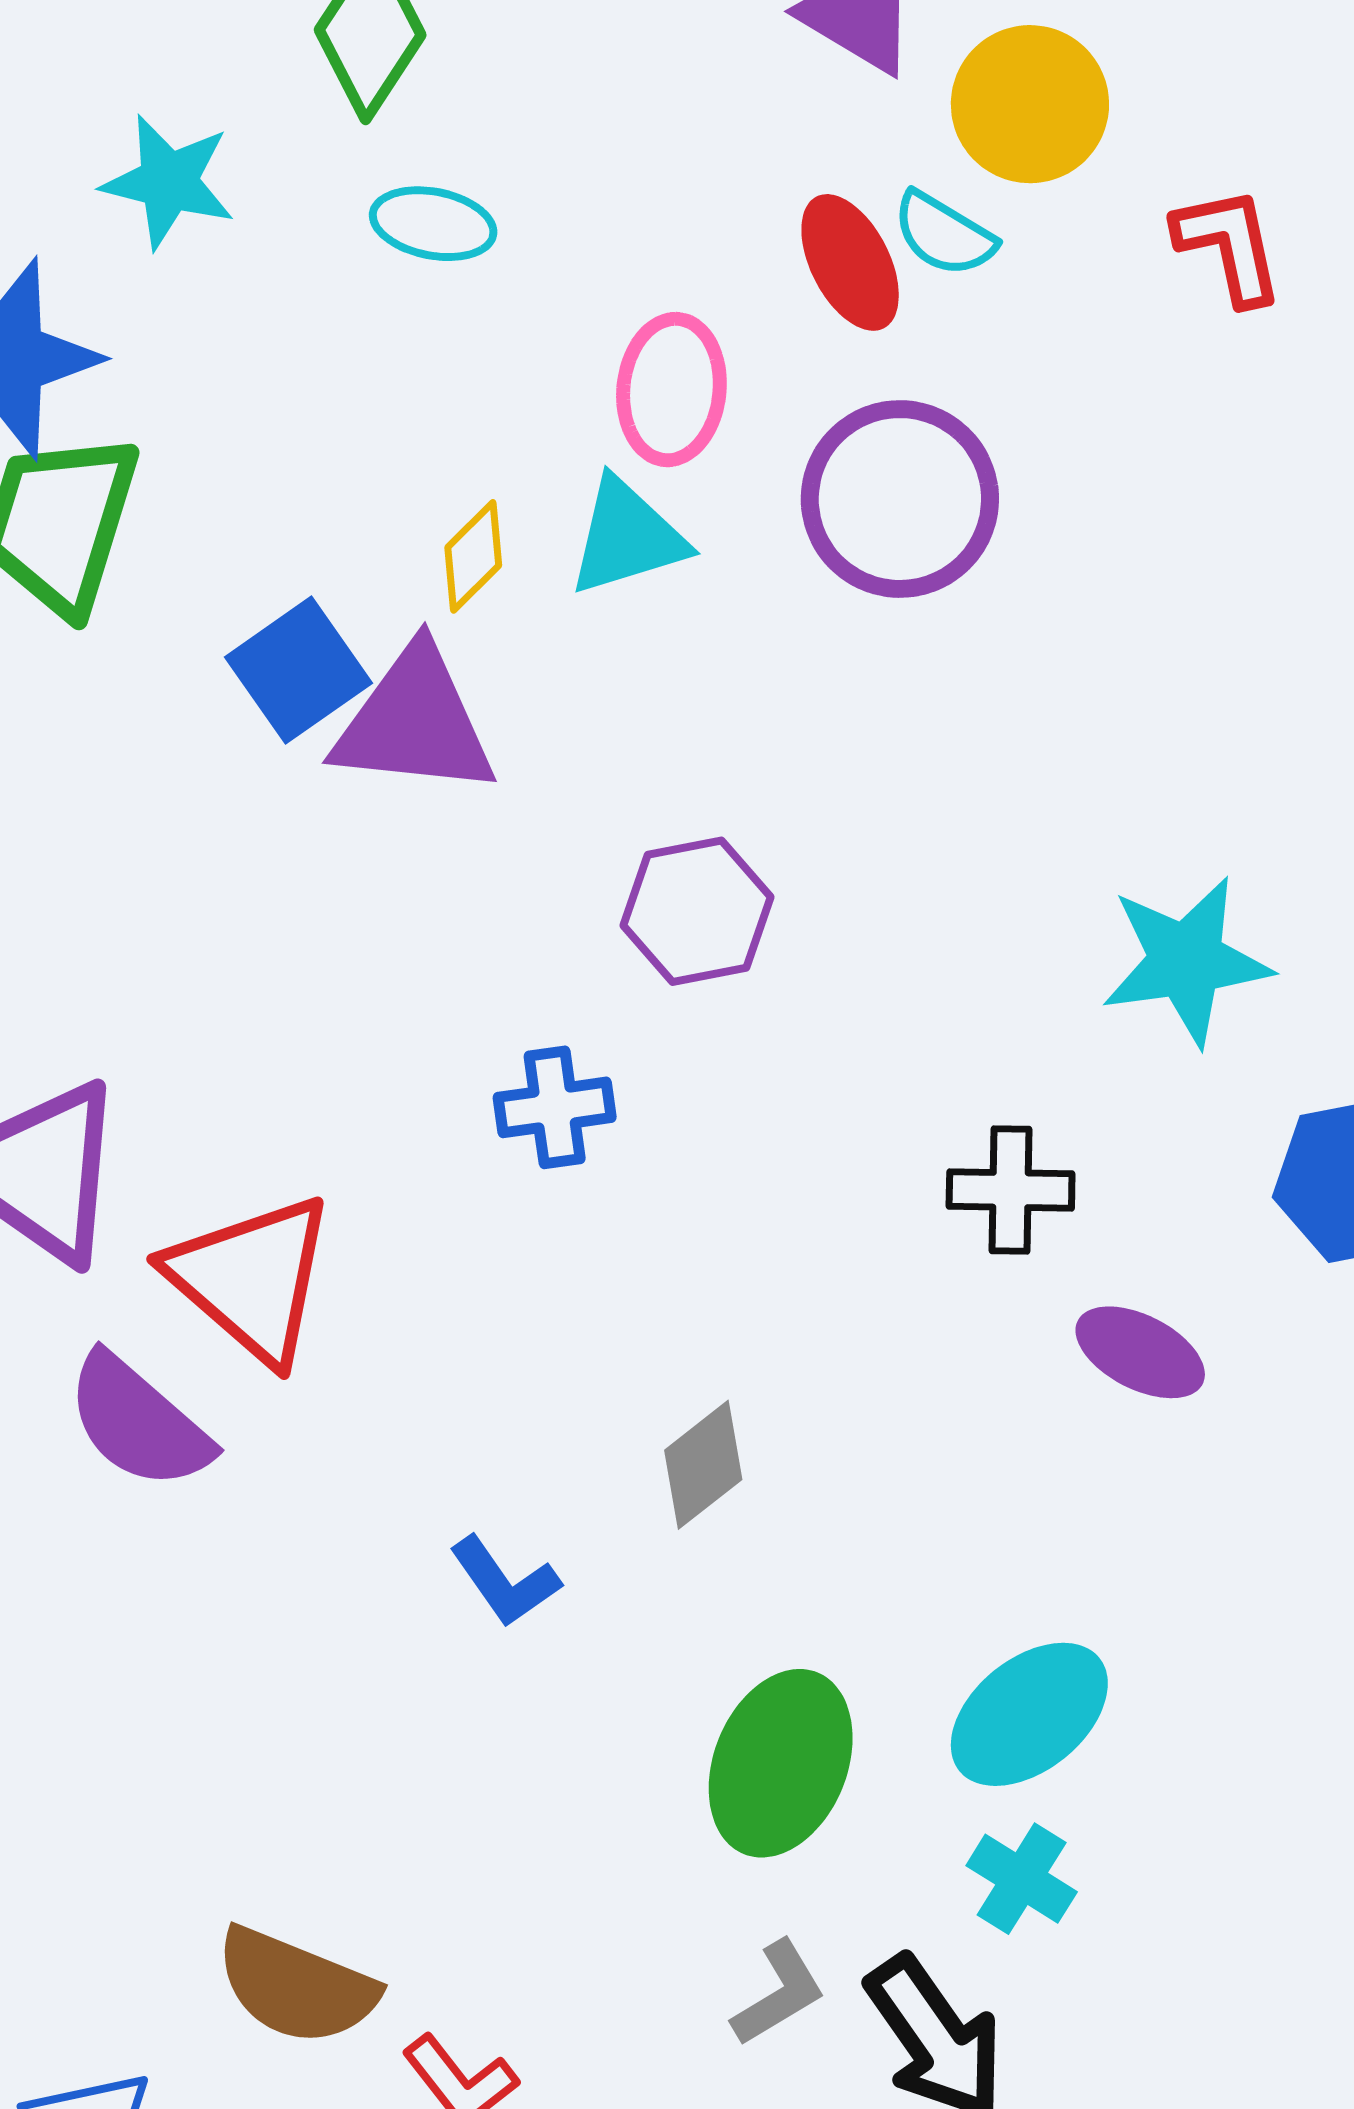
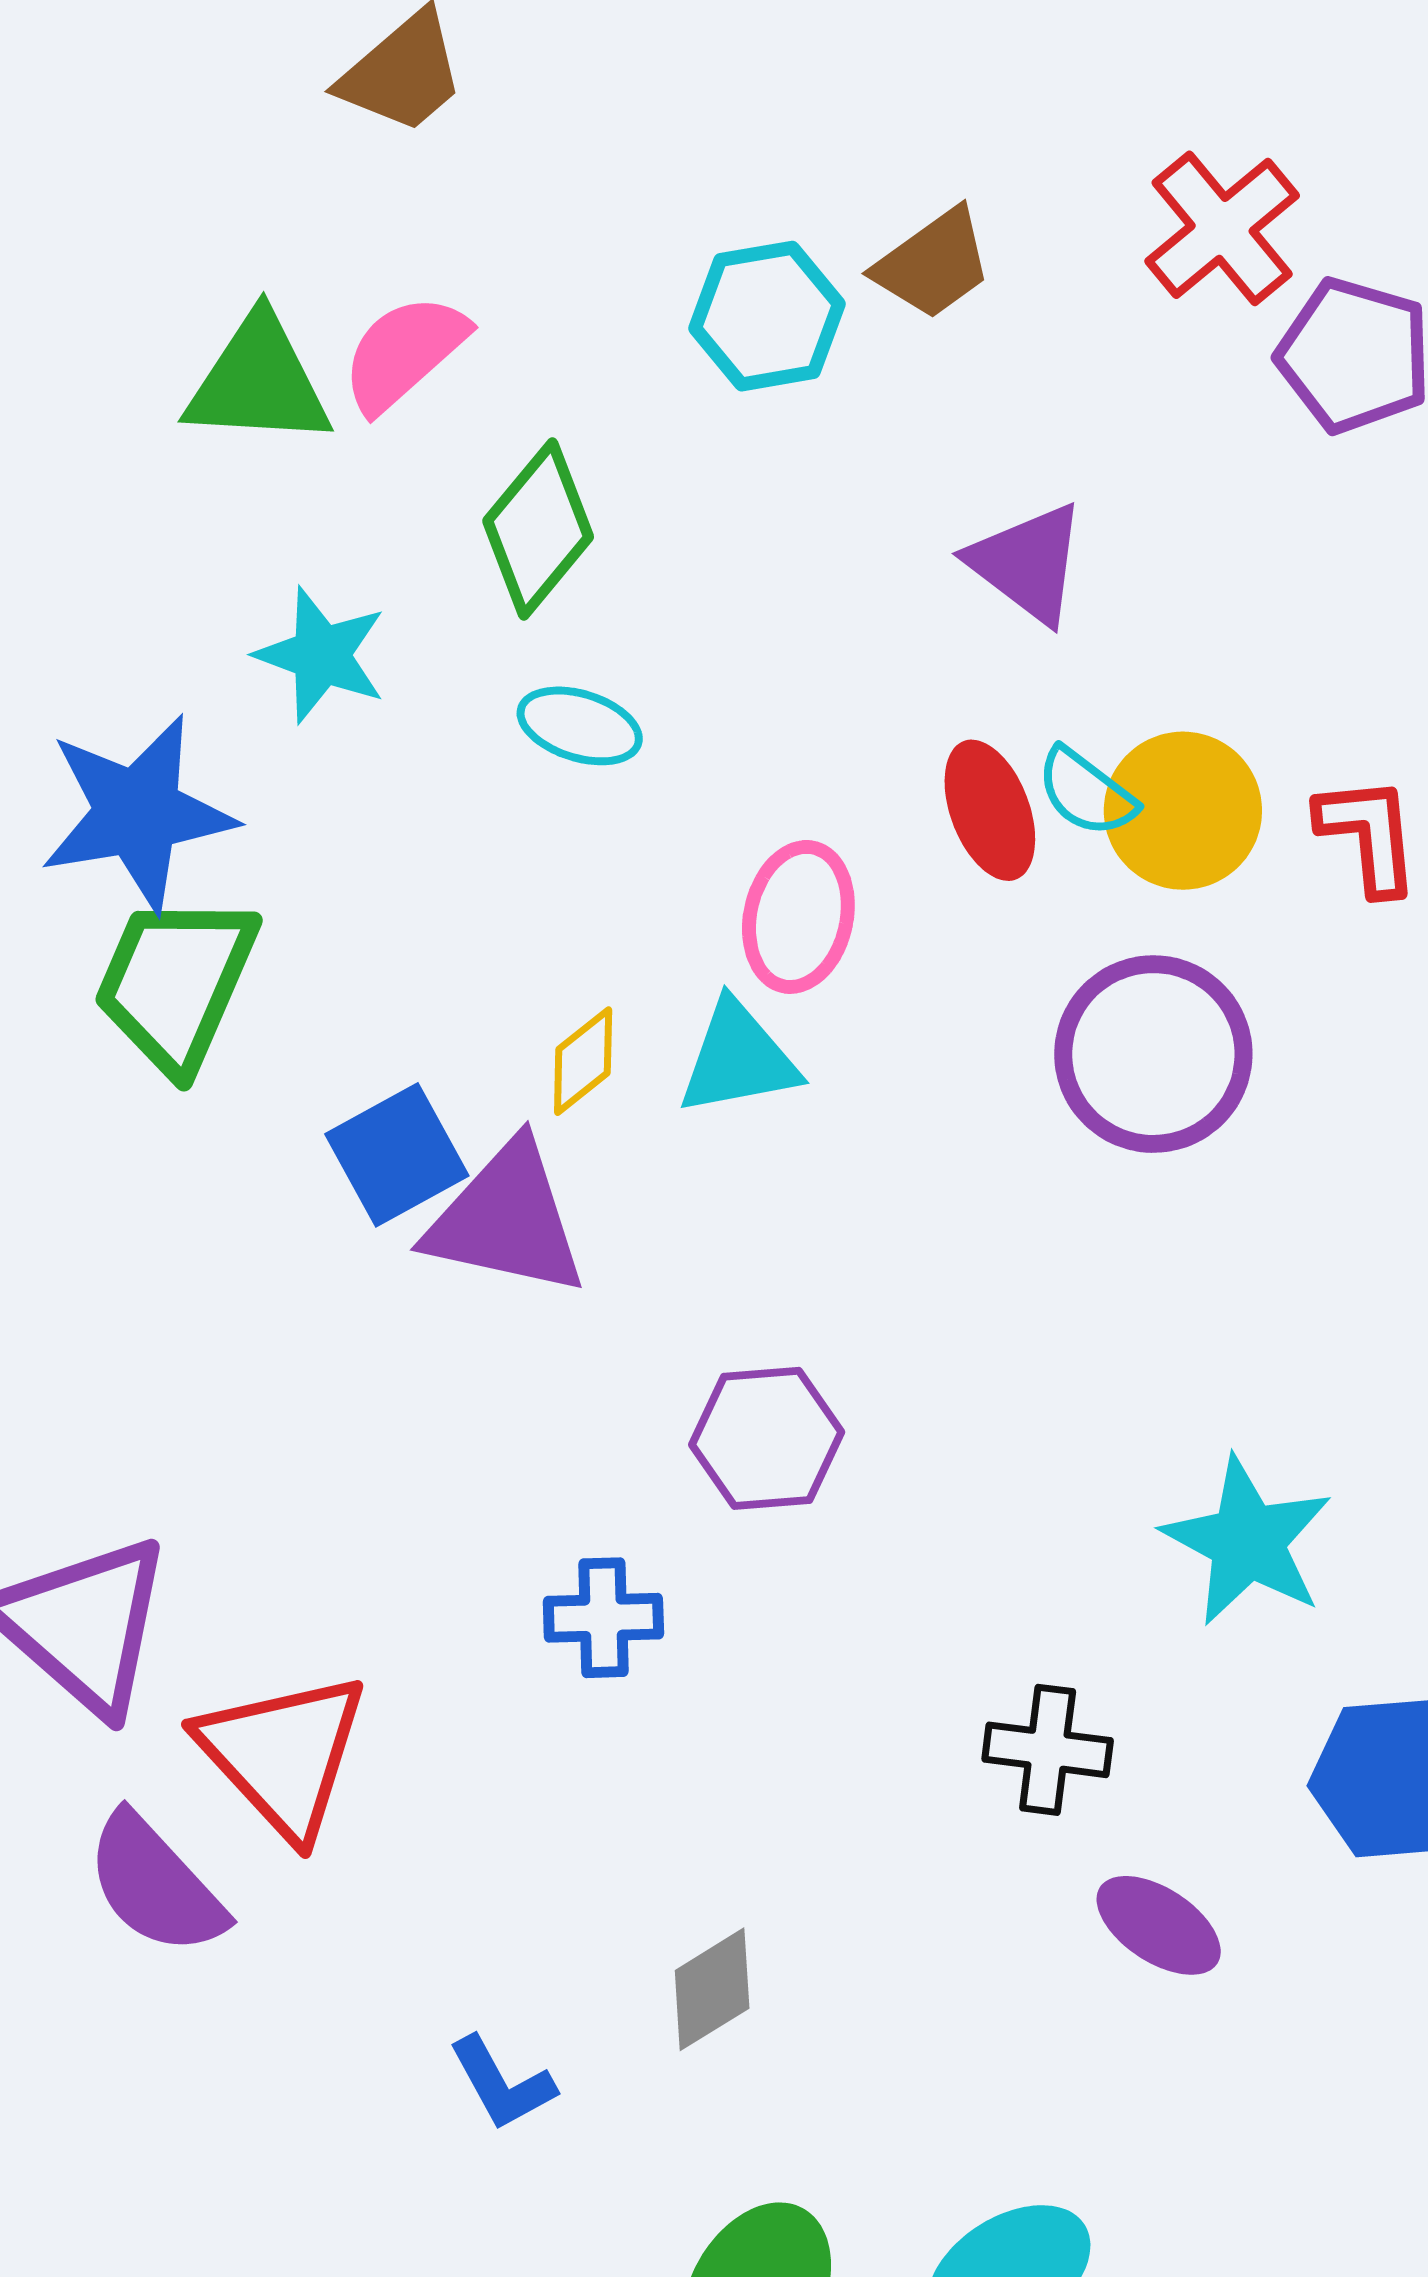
yellow circle: (1030, 104) -> (1183, 811), moved
purple circle: (900, 499) -> (1153, 1054), moved
cyan star: (1186, 961) -> (1247, 1541), turned 30

